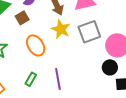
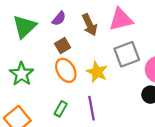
brown square: (22, 18) -> (63, 46), moved
yellow star: (61, 29) -> (97, 72), moved

